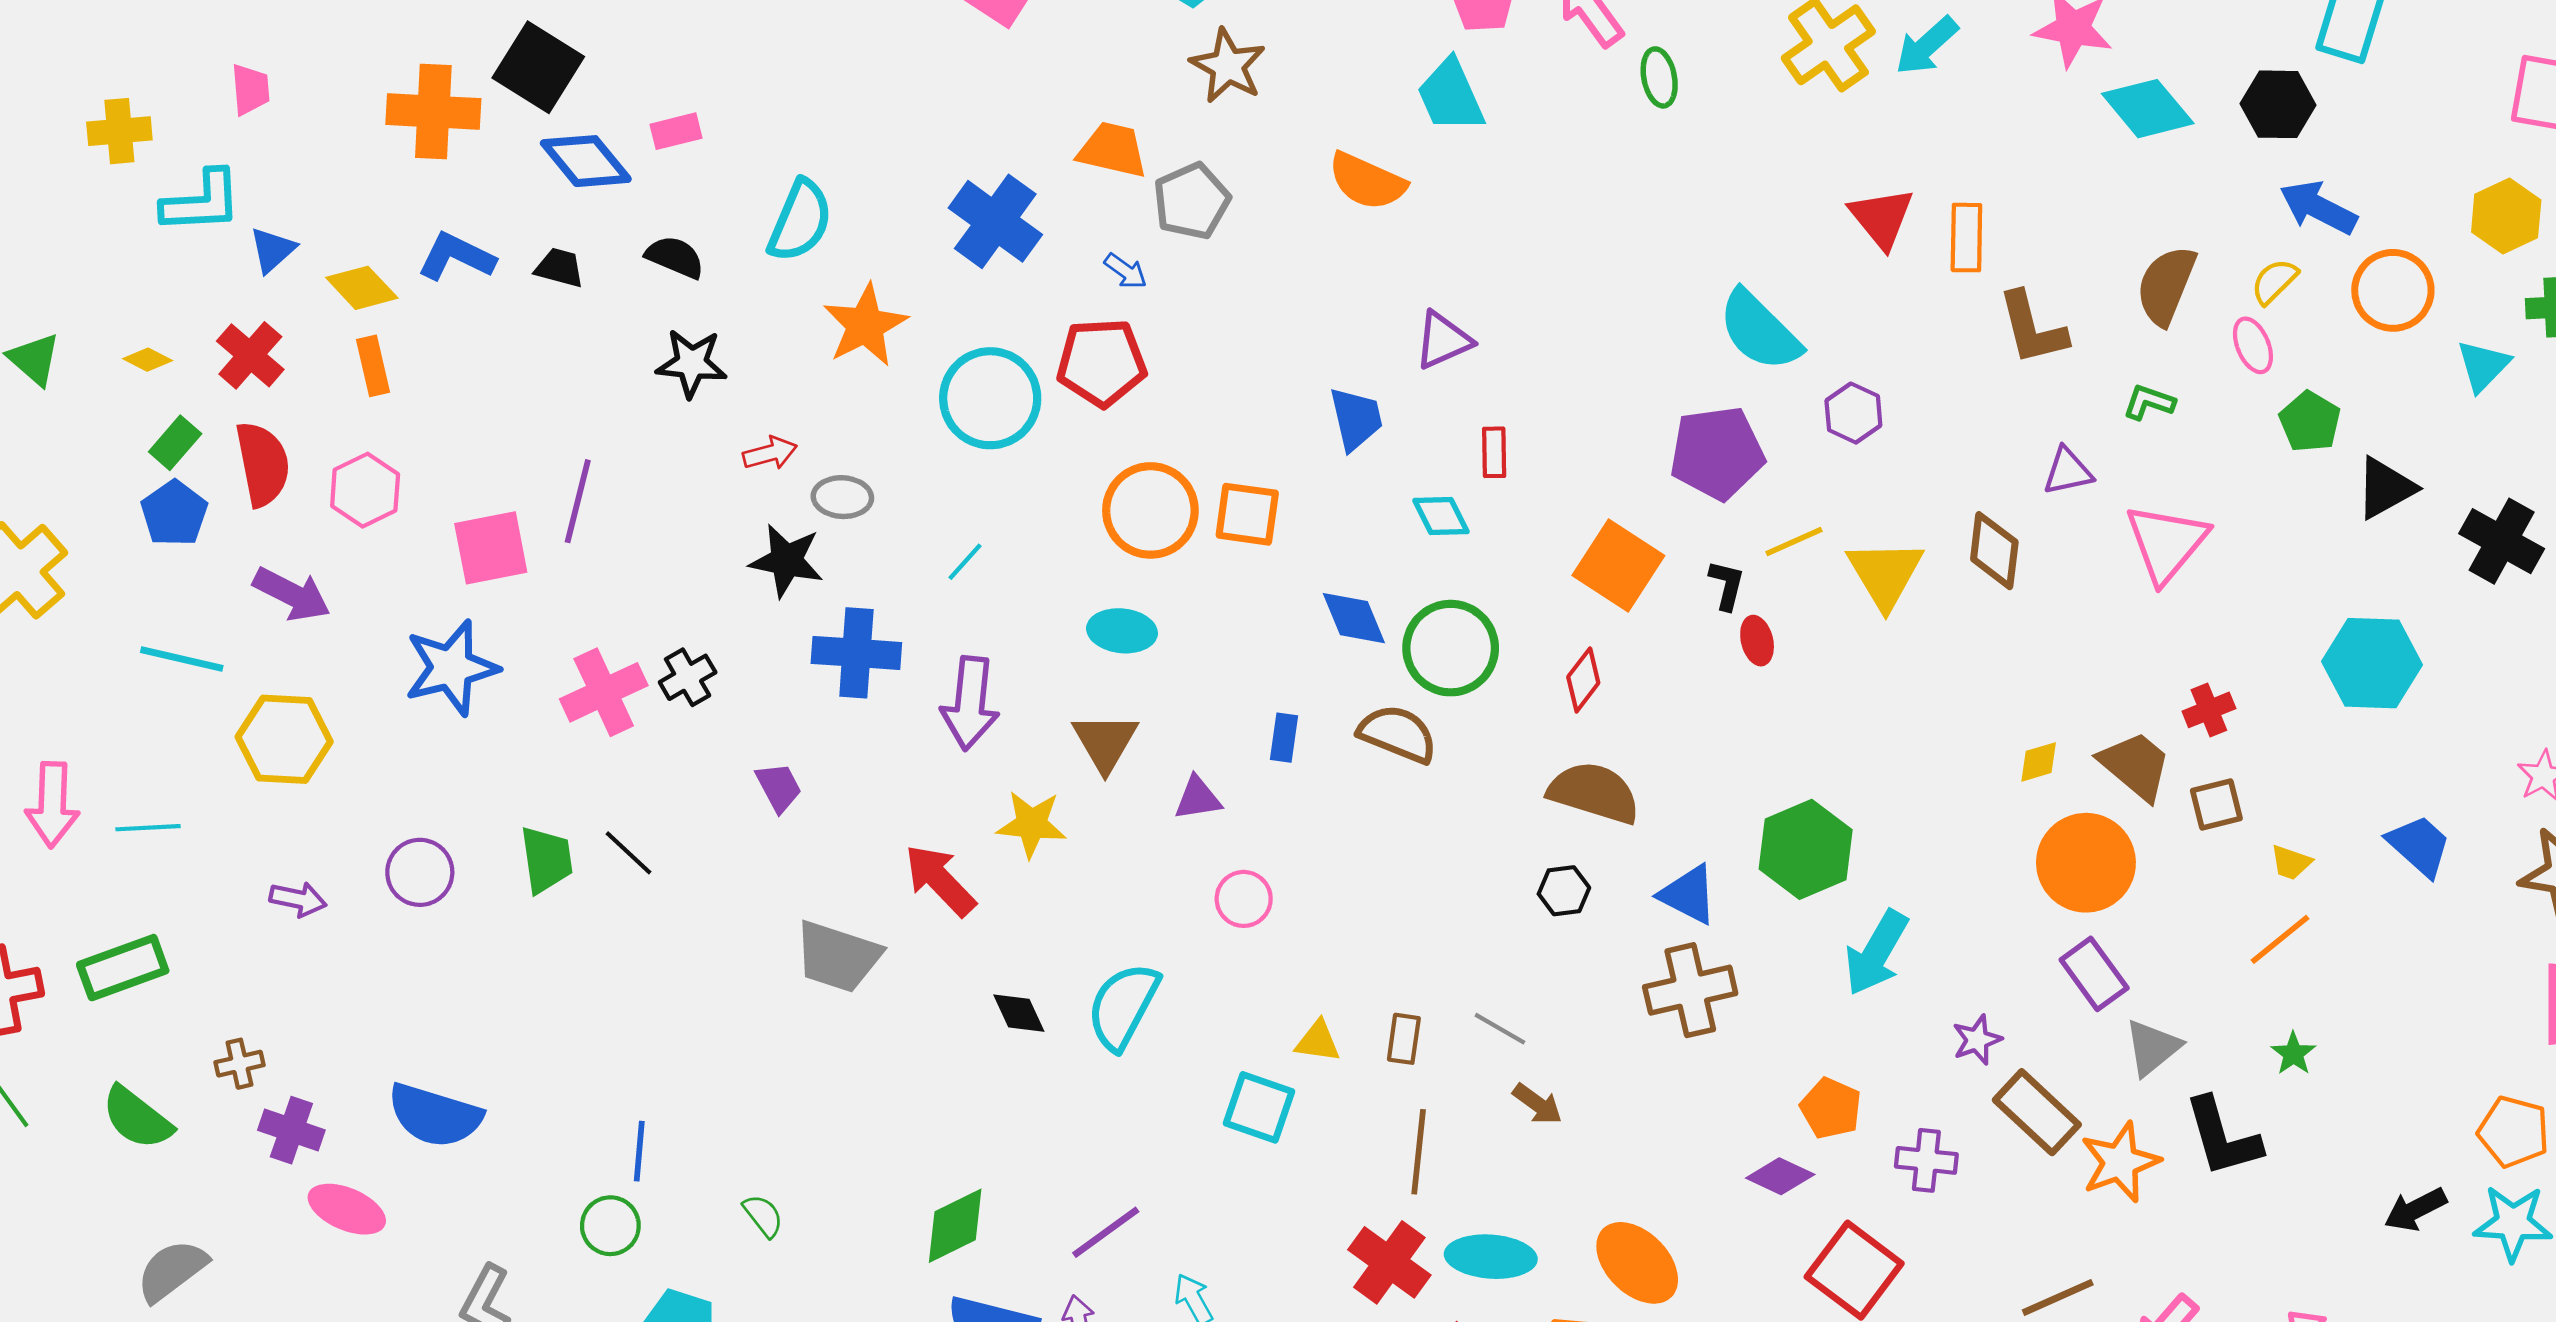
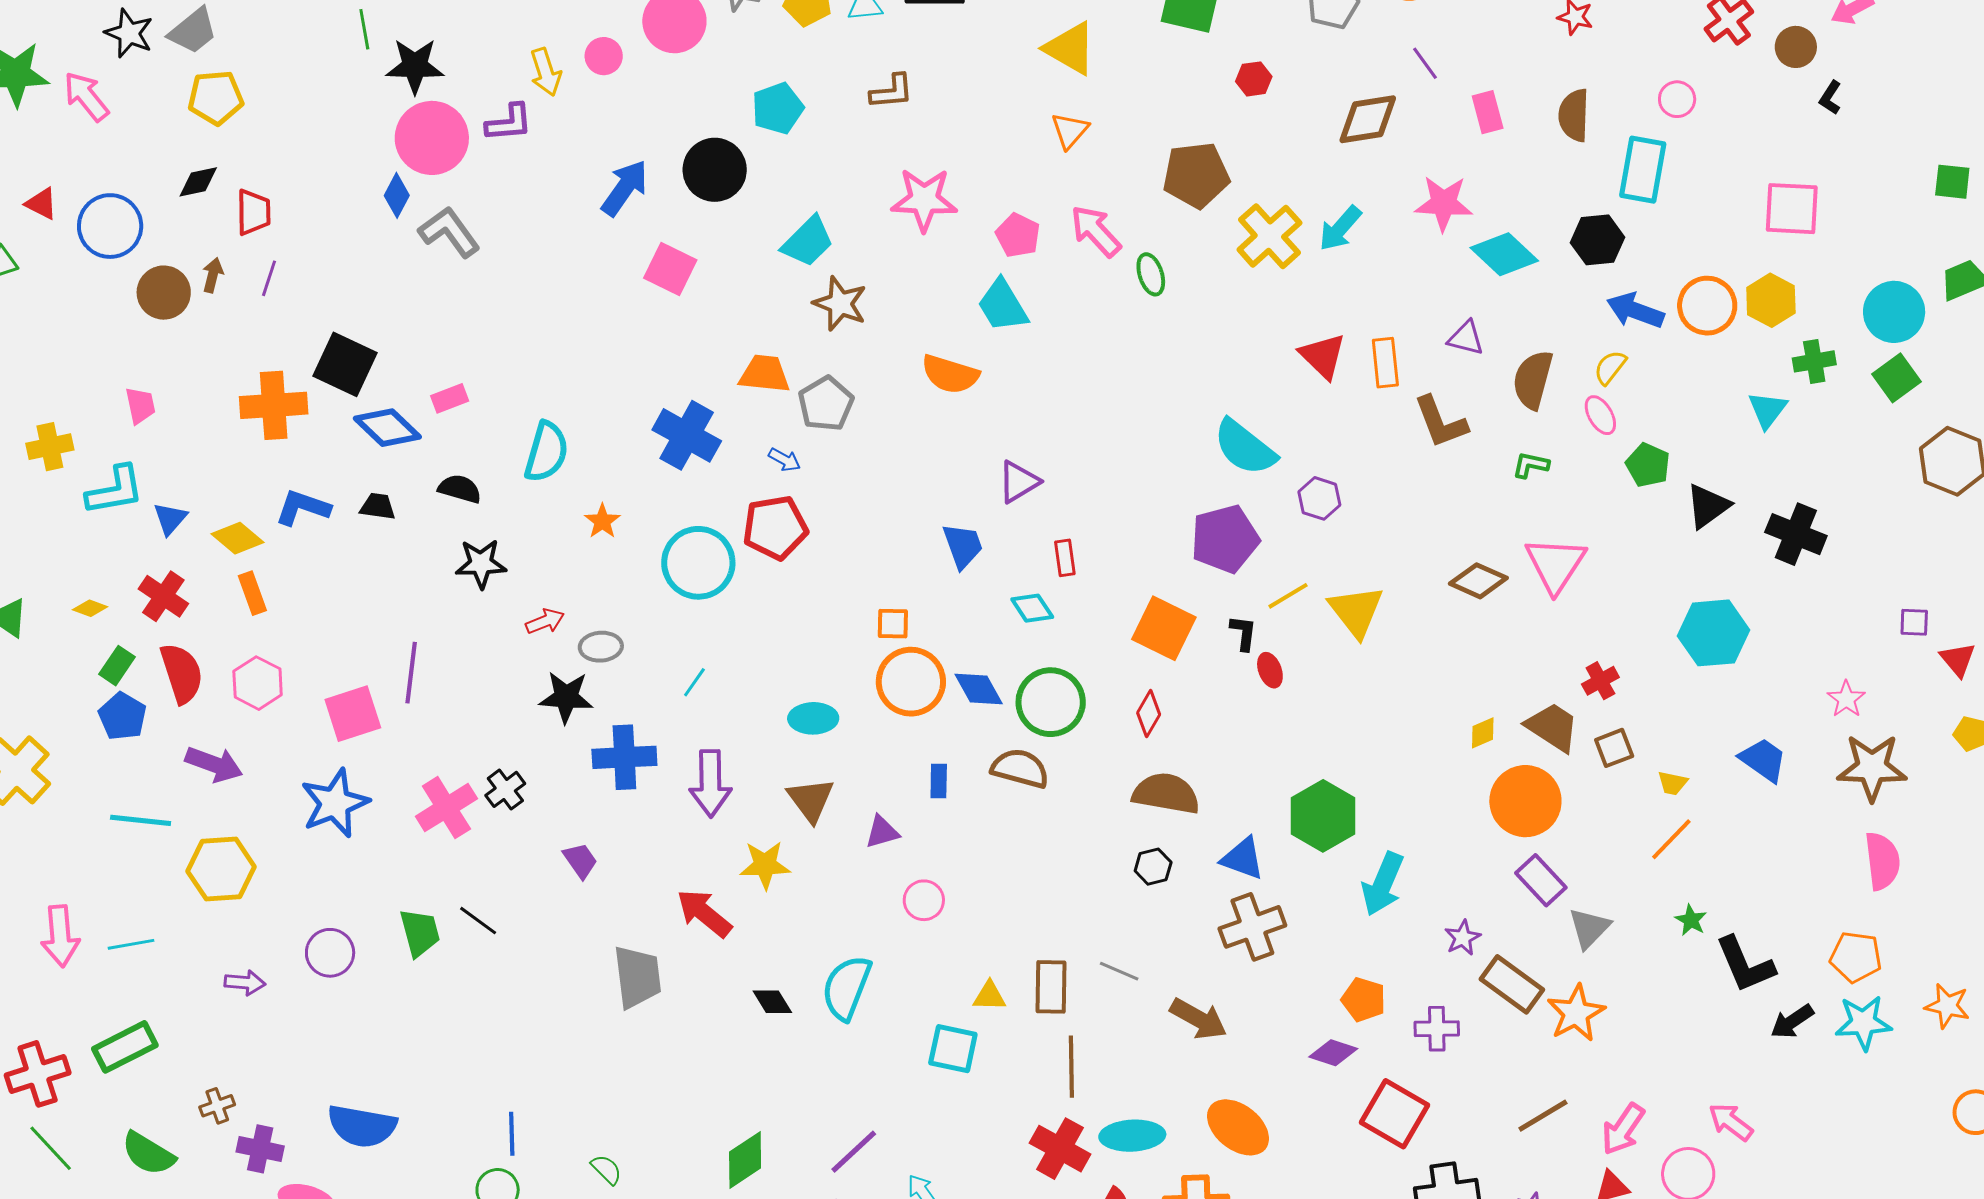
orange circle: (2393, 290) -> (1707, 306), moved
orange star: (865, 325) -> (602, 521), size x0.6
purple triangle: (2068, 471) -> (1466, 338), moved, turned 33
orange circle: (1150, 510) -> (911, 682), moved
orange square: (1247, 514) -> (893, 624), size x0.7
brown diamond: (1994, 551) -> (1478, 581), moved, turned -66
gray trapezoid: (838, 957) -> (637, 977), turned -108
brown rectangle: (1404, 1039) -> (1051, 987), size x1.5
brown arrow: (1538, 1104) -> (1199, 1019), moved, size x1.5
black L-shape: (2223, 1137) -> (1745, 965), moved

